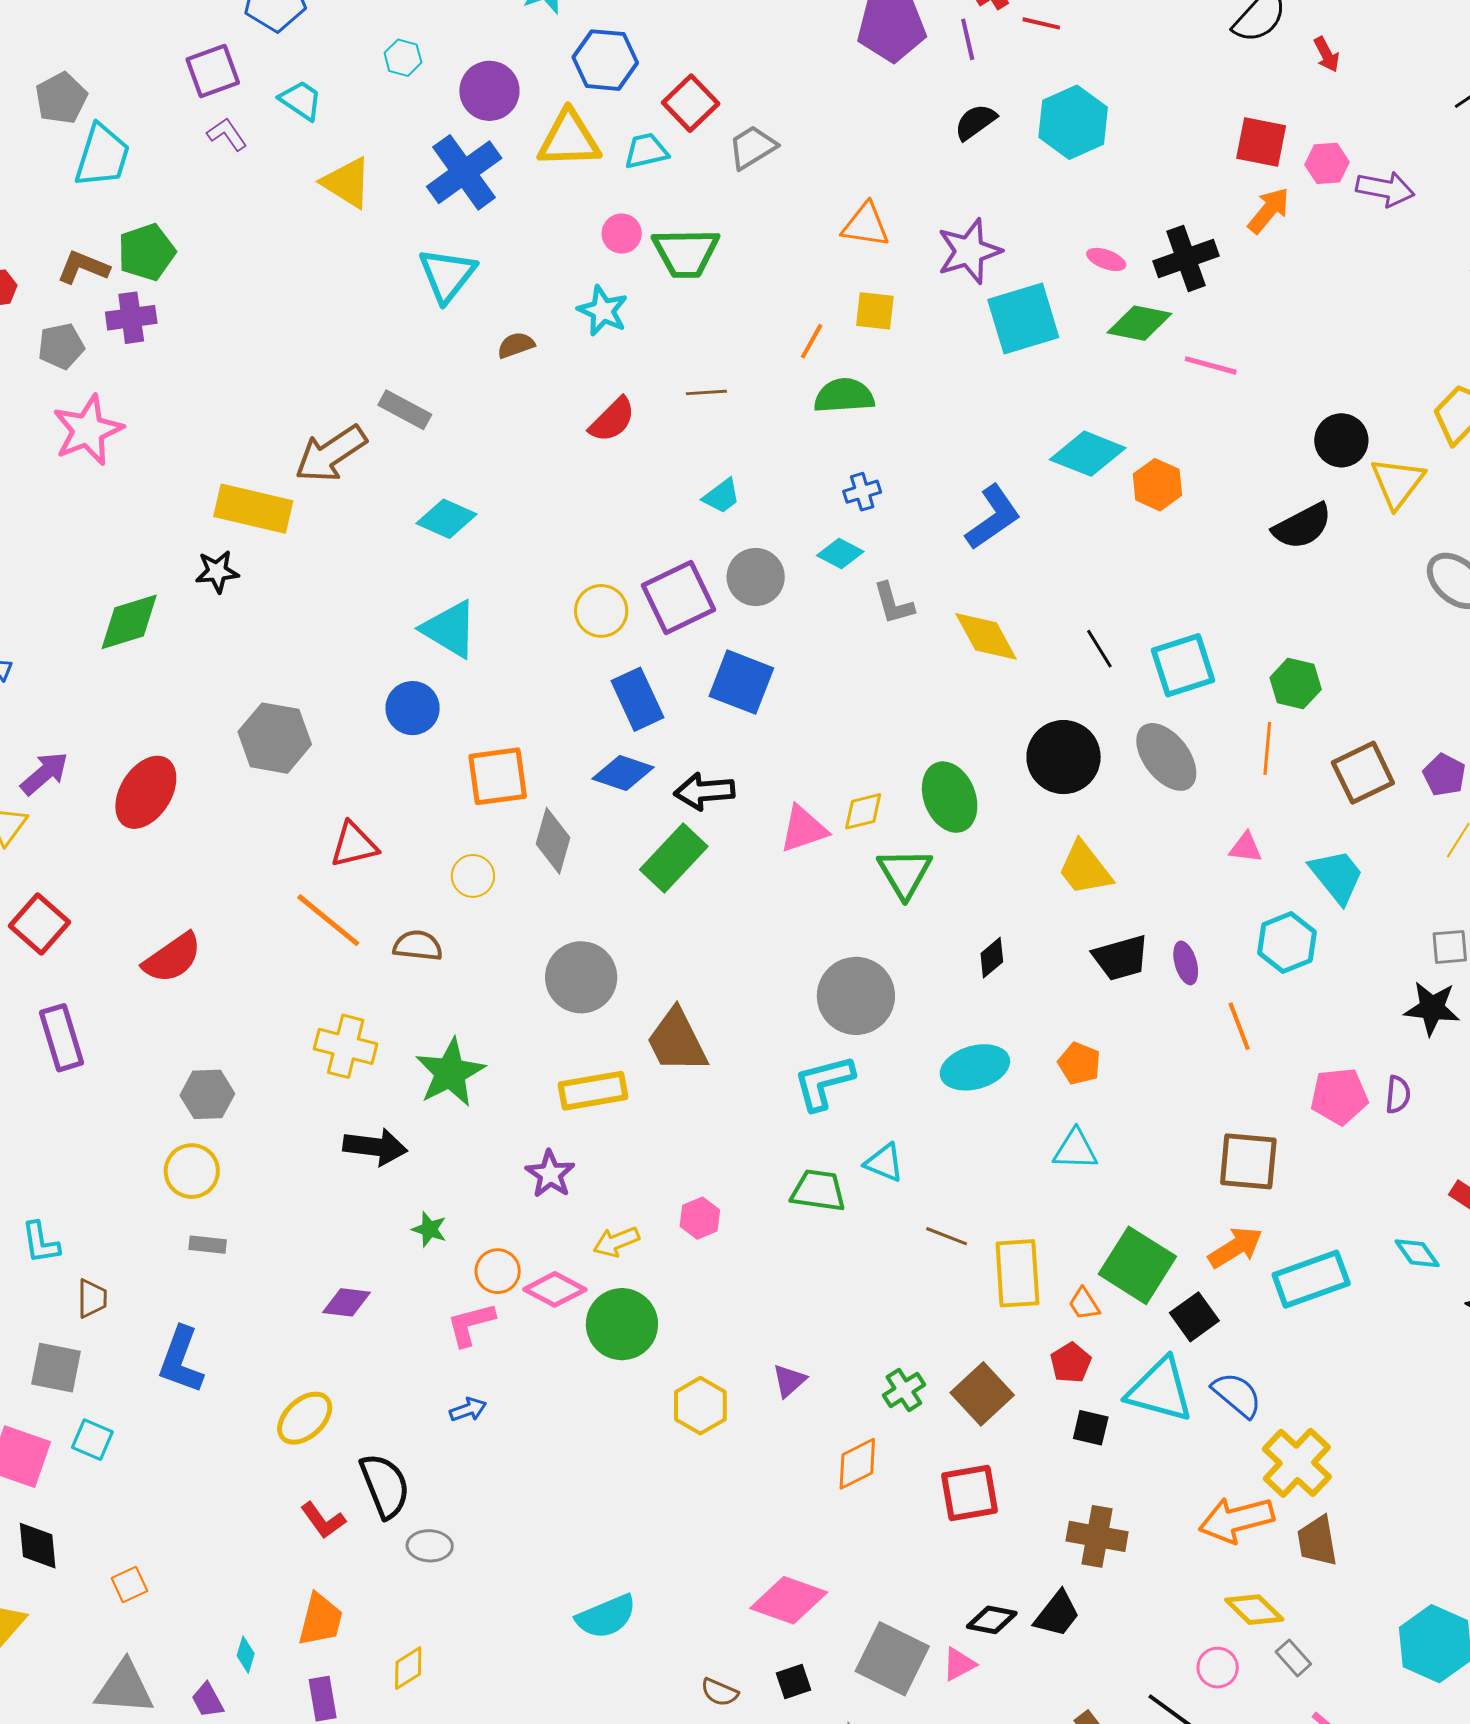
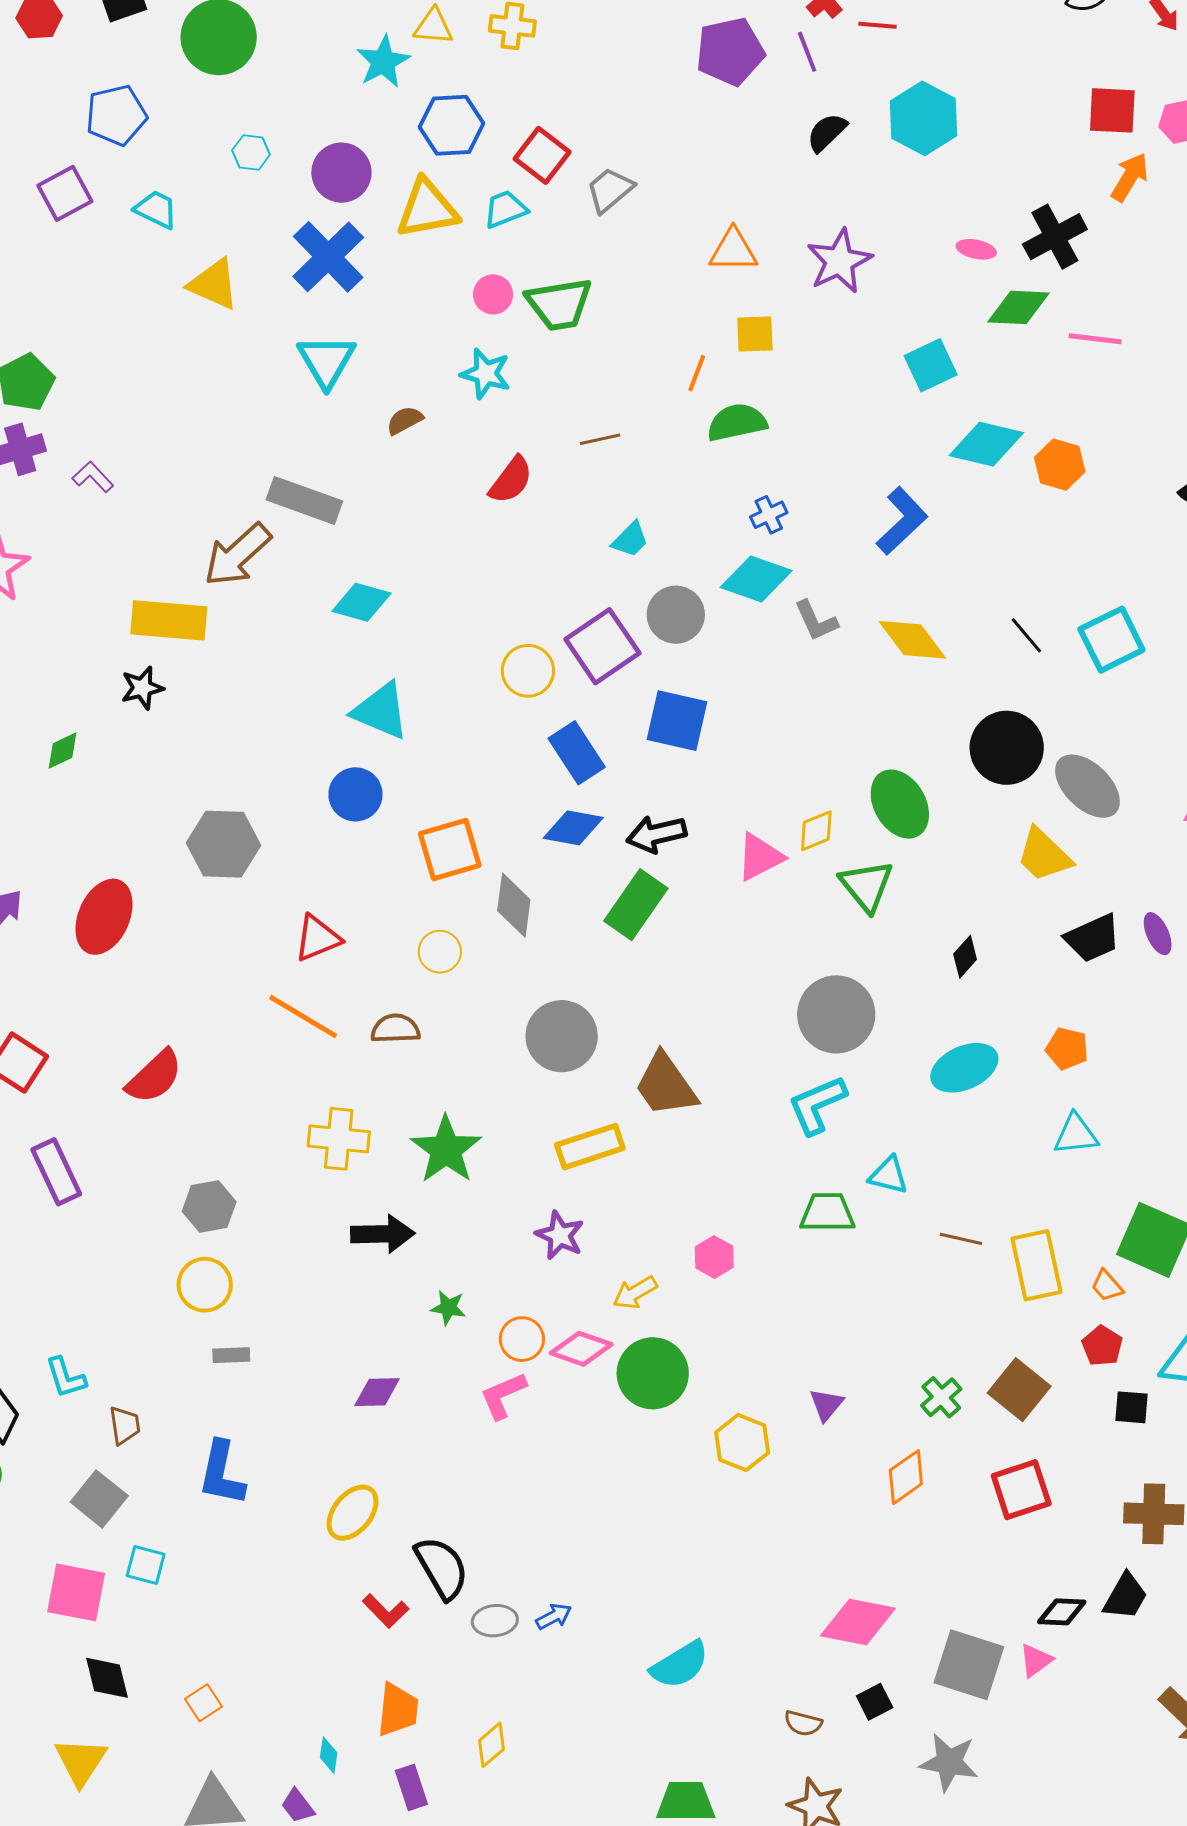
purple L-shape: (227, 134) -> (93, 477), moved
cyan square: (1023, 319) -> (931, 365), moved, size x0.7
gray rectangle: (405, 410) -> (304, 500), size x1.4
cyan diamond: (840, 553) -> (756, 579), size x1.5
green diamond: (129, 622) -> (63, 751), size x0.6
gray ellipse: (1166, 757) -> (1087, 786), moved
gray square: (56, 1368) -> (99, 1499), turned 36
blue arrow: (468, 1410) -> (554, 1616), moved

